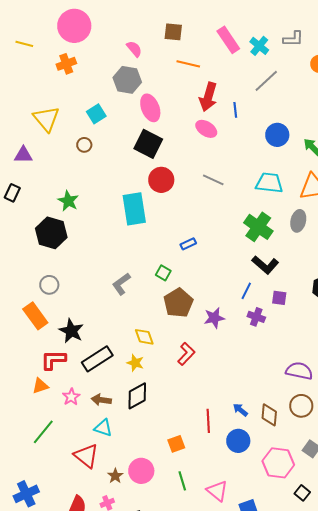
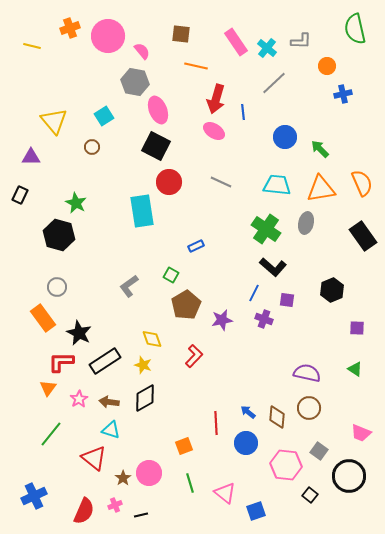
pink circle: (74, 26) -> (108, 36), moved
orange cross: (66, 64) -> (70, 28), moved
orange triangle: (40, 386) -> (48, 388), turned -36

